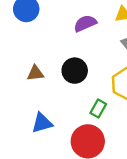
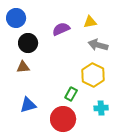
black circle: (75, 71) -> (28, 43), moved

